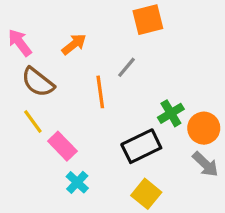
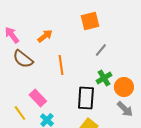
gray line: (127, 67) -> (101, 50), moved
yellow line: (33, 122) -> (20, 113), moved
black rectangle: (141, 146) -> (86, 98), turned -60

